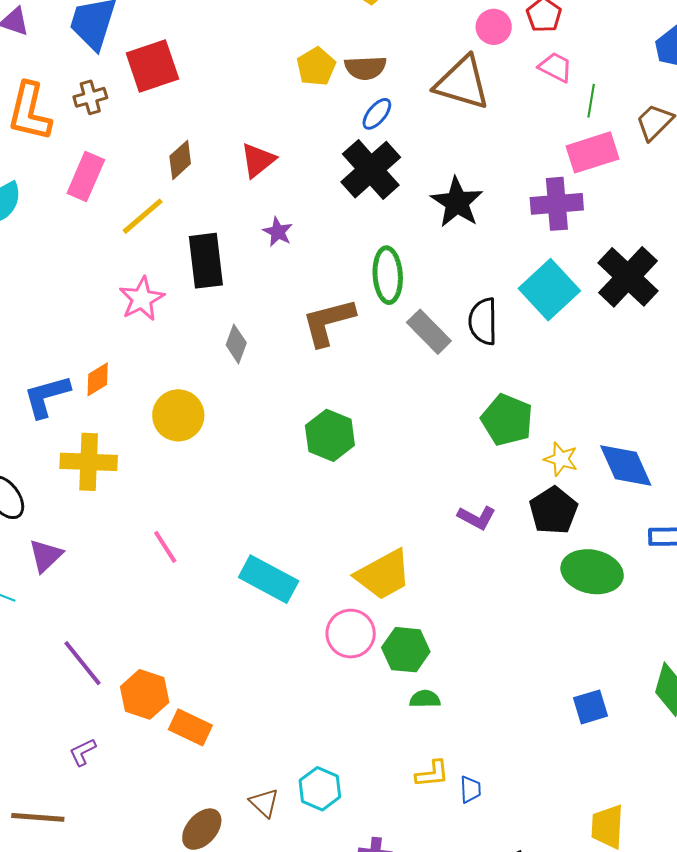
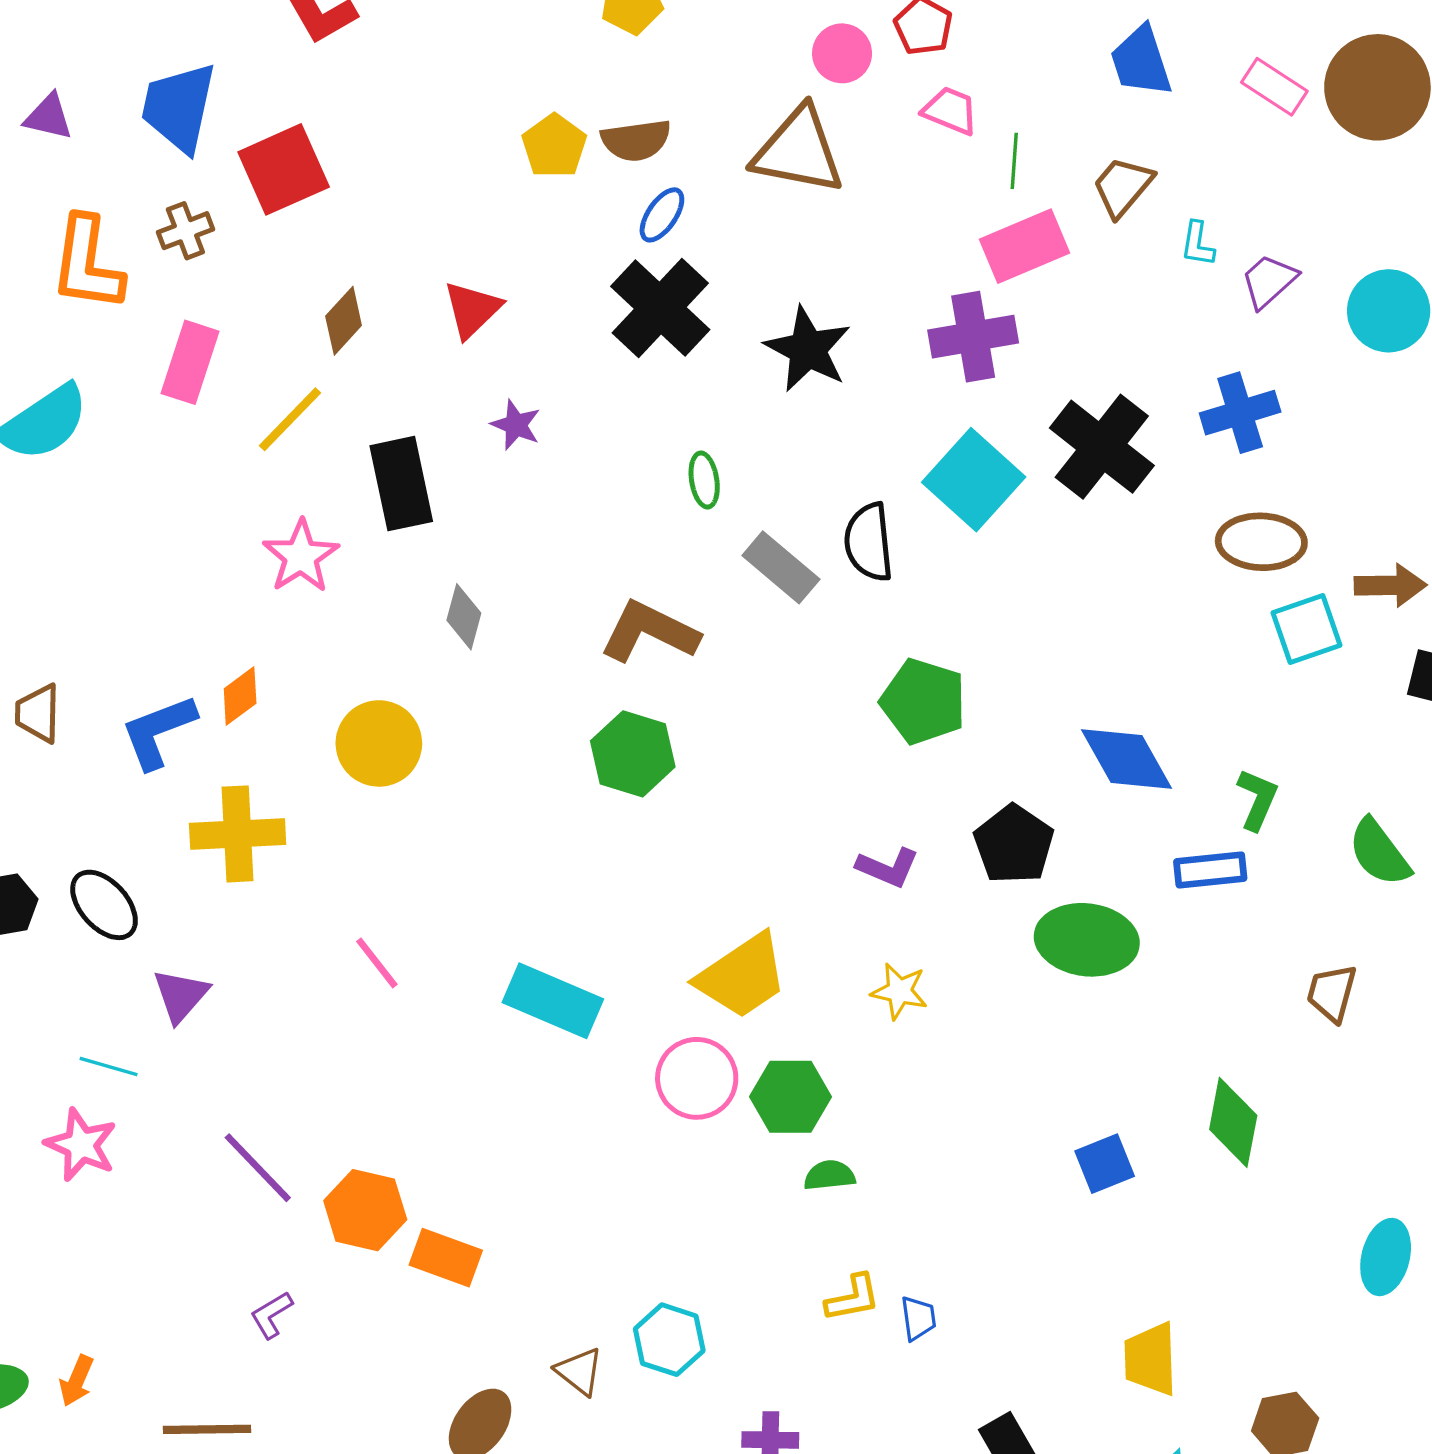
green ellipse: (388, 275) -> (704, 480), size x0.6
brown L-shape: (328, 322) -> (649, 632), moved, turned 46
yellow star: (561, 459) -> (899, 991), moved

